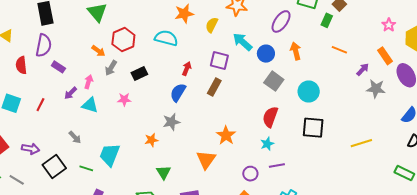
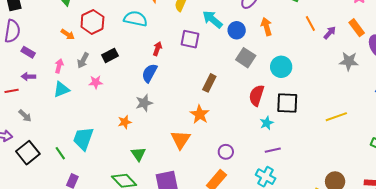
orange line: (339, 50) -> (310, 23), turned 42
gray arrow: (111, 68) -> (83, 60), moved
purple arrow: (363, 70) -> (330, 33), moved
brown rectangle: (214, 87) -> (209, 83), moved
purple arrow: (71, 93) -> (28, 77), moved, turned 48
red line: (40, 105) -> (12, 91), turned 56
cyan triangle: (90, 105) -> (61, 89), turned -36
red semicircle: (270, 117) -> (257, 95), moved
gray arrow: (75, 137) -> (25, 116), moved
cyan star: (267, 144) -> (267, 123), moved
purple line: (277, 166) -> (273, 150), moved
green line: (86, 168) -> (60, 153), turned 40

